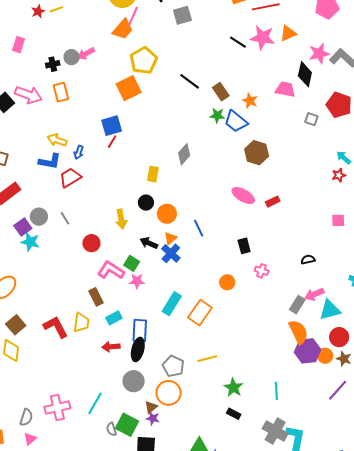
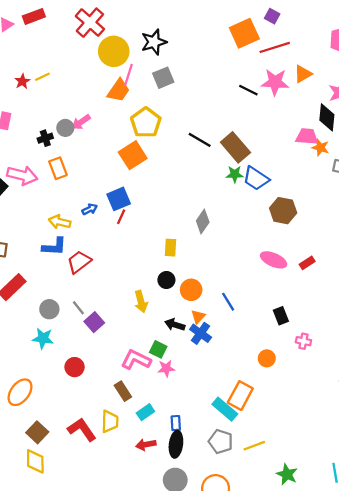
gray square: (182, 15) -> (163, 78), moved
brown rectangle: (221, 92) -> (235, 147), size x1.5
orange star: (250, 101) -> (320, 148), moved
blue arrow: (79, 152) -> (90, 209), moved, turned -128
purple square: (23, 227) -> (94, 322), moved
red circle: (91, 243) -> (75, 367), moved
cyan rectangle: (172, 304) -> (225, 409), moved, turned -75
blue rectangle: (140, 331) -> (176, 423), size x0.6
gray pentagon: (173, 366) -> (221, 442), moved

